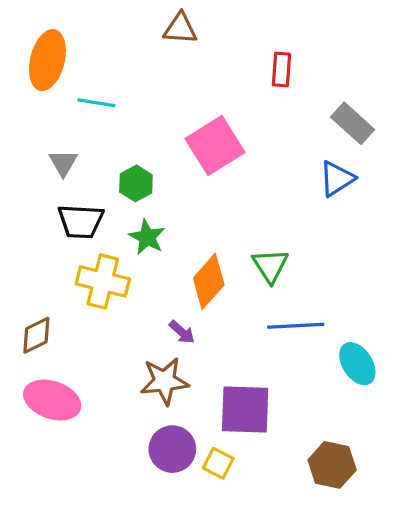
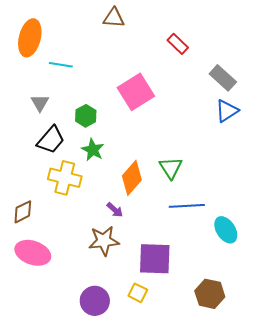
red rectangle: (281, 70) -> (178, 44), turned -50
blue triangle: (337, 179) -> (227, 111), moved
black trapezoid: (81, 221) -> (51, 140), turned -52
purple circle: (172, 449) -> (95, 301), moved

